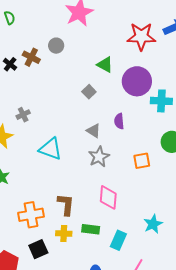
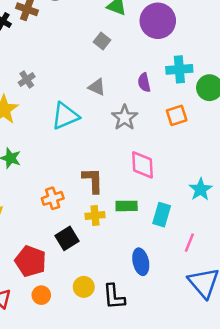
cyan cross: (161, 101) -> (179, 69), moved
purple semicircle: (119, 121) -> (144, 82), moved
gray triangle: (94, 131) -> (97, 87), moved
cyan triangle: (51, 149) -> (65, 116), turned -35
orange cross: (31, 215) -> (53, 198), size x0.7

